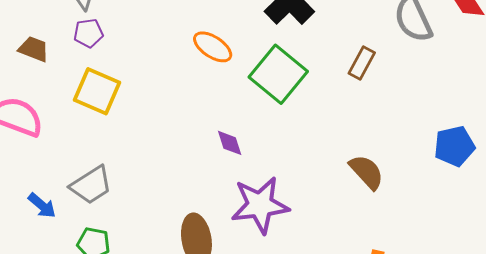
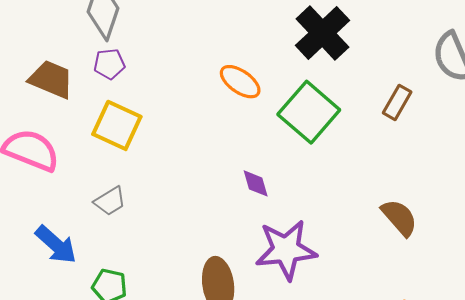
brown trapezoid: (34, 49) -> (51, 79), size x1.4
gray trapezoid: (91, 185) -> (110, 201), moved, size x0.7
blue arrow: (42, 206) -> (56, 245), size x1.4

